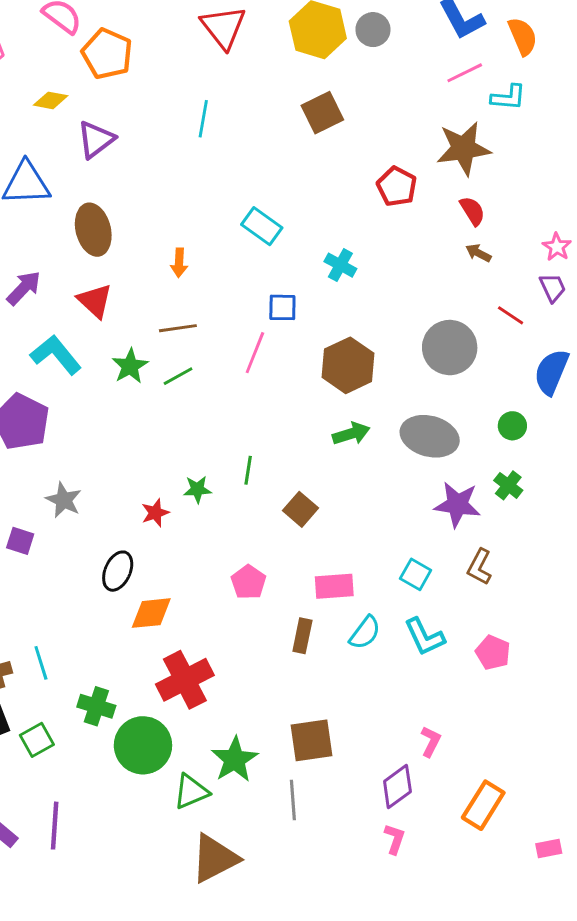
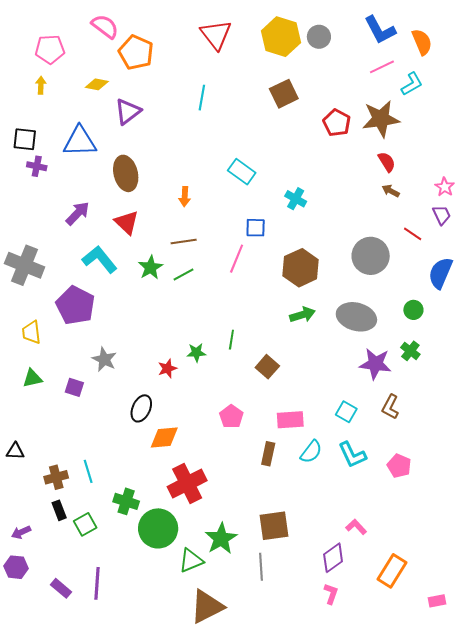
cyan L-shape: (508, 97) -> (412, 84), turned -35
red pentagon: (397, 186) -> (337, 123), moved
pink L-shape: (431, 741) -> (356, 527), turned -70

